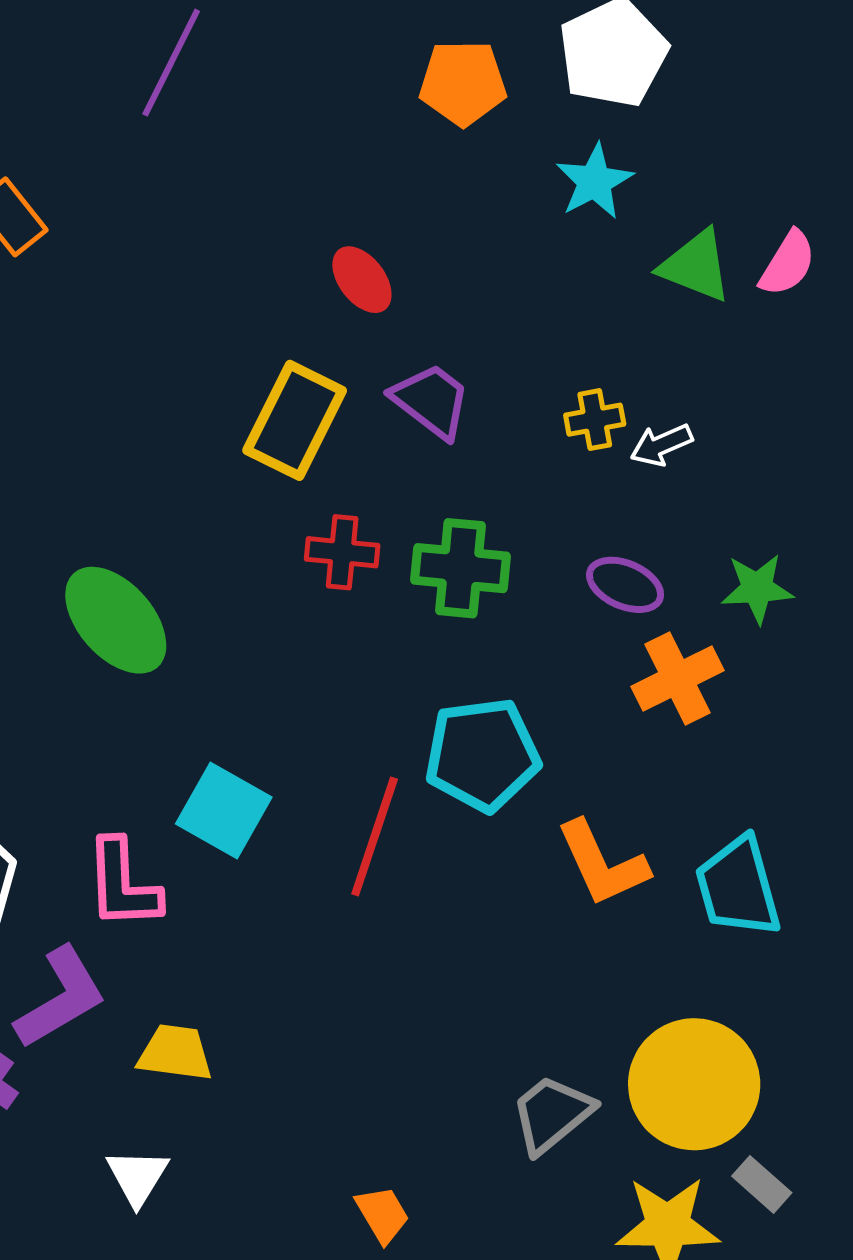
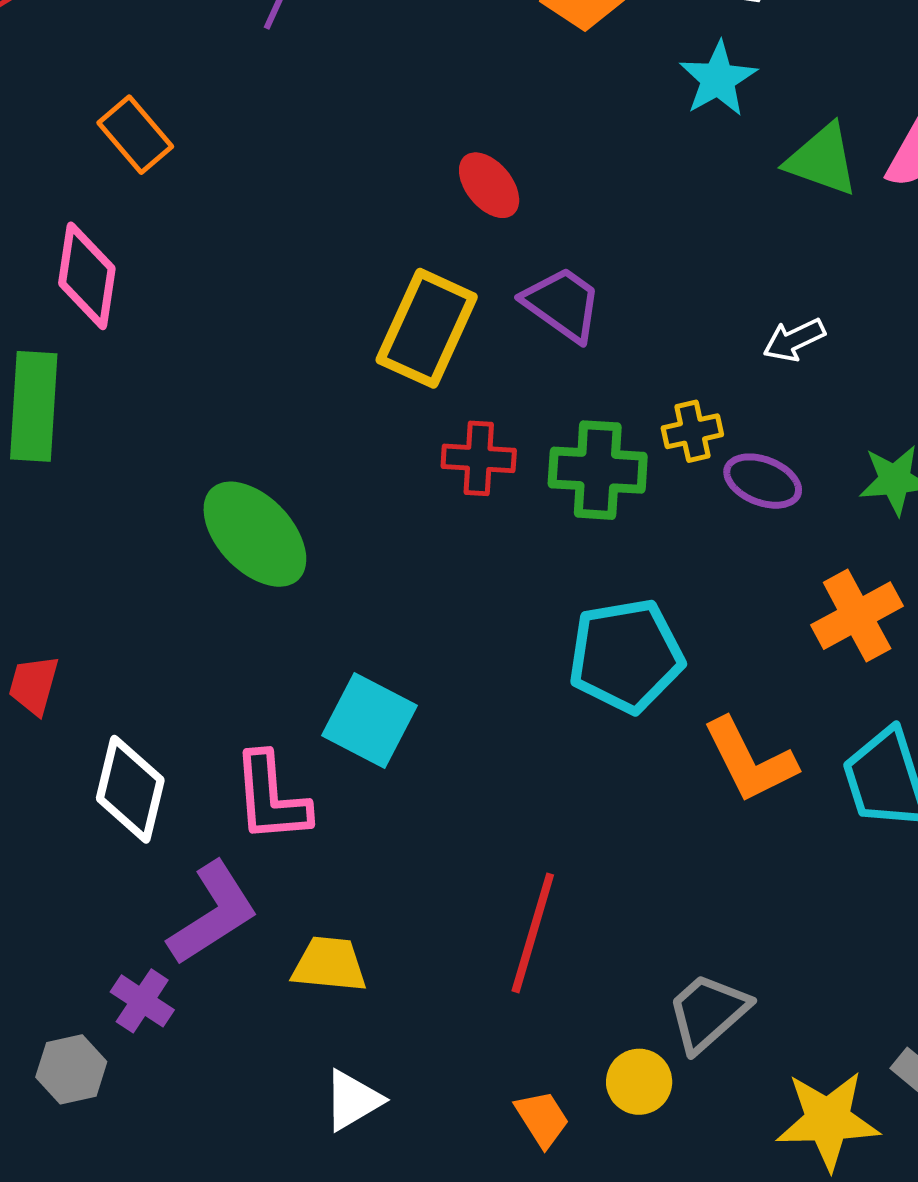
yellow cross: (595, 420) -> (692, 431), moved
orange cross: (678, 678) -> (857, 616), moved
red line: (375, 836) -> (533, 933), moved
yellow circle: (694, 1084) -> (639, 1082), moved, size x0.5
white triangle: (137, 1177) -> (353, 1100), moved, turned 30

